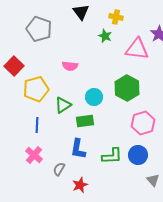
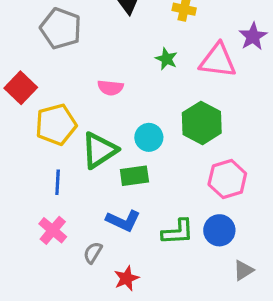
green star: (105, 36) -> (166, 59), moved
green triangle: (63, 105) -> (99, 150), size x1.4
blue L-shape: (78, 149) -> (123, 221), turned -75
gray triangle: (153, 180) -> (243, 270), turned 40

